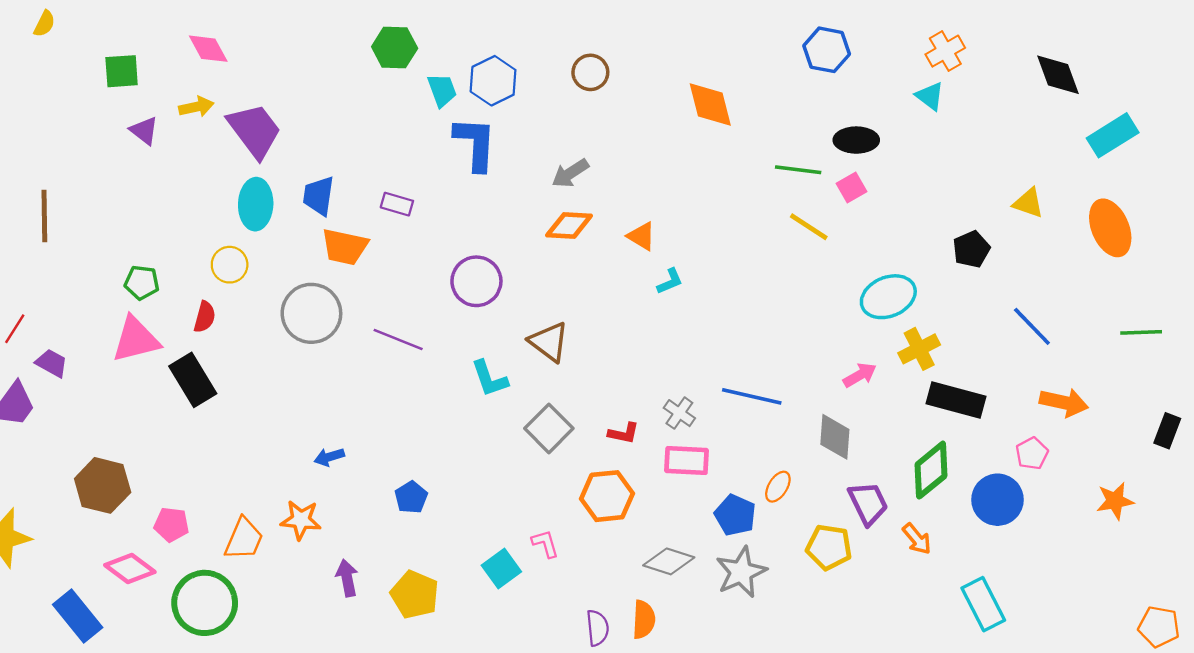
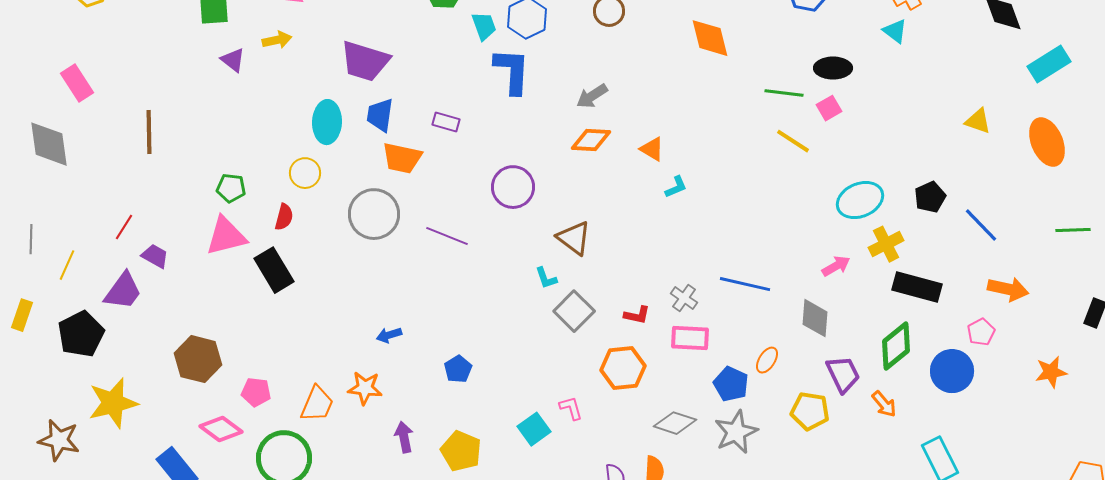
purple trapezoid: (254, 131) -> (365, 61), moved, turned 144
black pentagon: (971, 249) -> (930, 197), moved
cyan L-shape: (489, 379) -> (546, 278), moved, size x0.7

